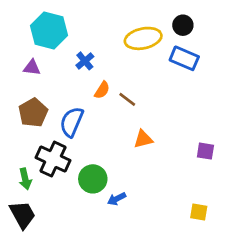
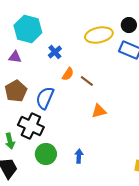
green circle: (93, 179) -> (46, 154), moved
blue arrow: (117, 199) -> (79, 156), turned 120

